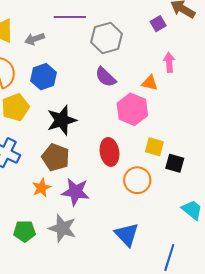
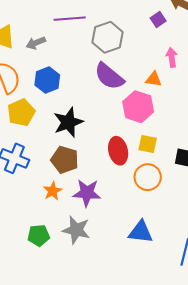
purple semicircle: (106, 77) -> (109, 76), size x1.4
yellow square: (154, 147) -> (148, 144), moved
blue triangle: (127, 235) -> (141, 232), turned -36

